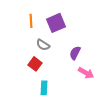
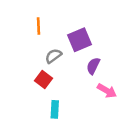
purple square: (56, 23) -> (80, 40), moved
gray semicircle: (43, 45) -> (53, 56), turned 112

